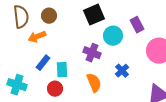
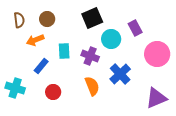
brown semicircle: (21, 17) -> (19, 20), size x0.7
cyan rectangle: (62, 70) -> (64, 51), moved
blue cross: (122, 71) -> (120, 74), size x1.5

